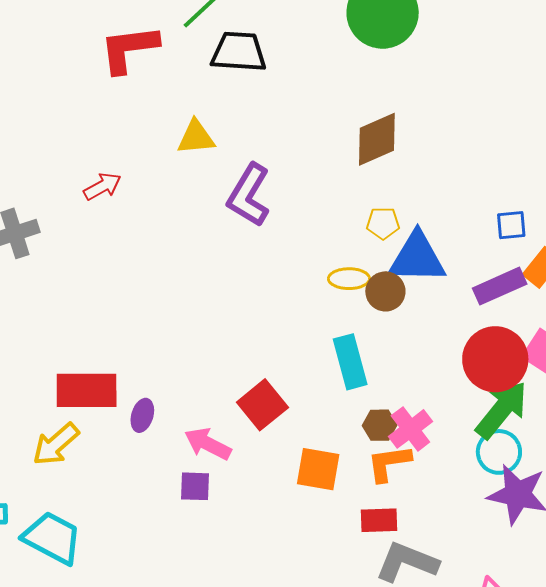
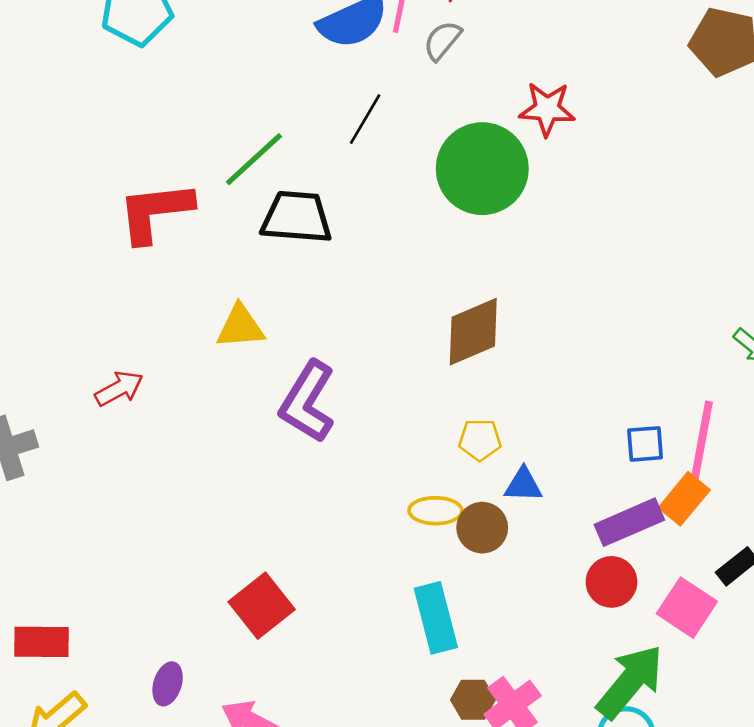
blue triangle: (417, 258) -> (523, 485), size x0.5
red circle: (495, 359) -> (612, 582), moved, size x0.6
red rectangle: (87, 390) -> (41, 642), moved, size x0.7
red square: (262, 405) -> (262, 606), moved

